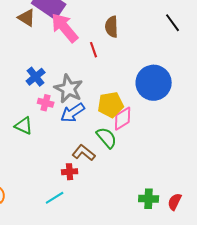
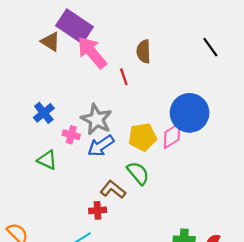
blue cross: (36, 77) -> (44, 113), moved
pink diamond: (123, 119) -> (172, 136), moved

